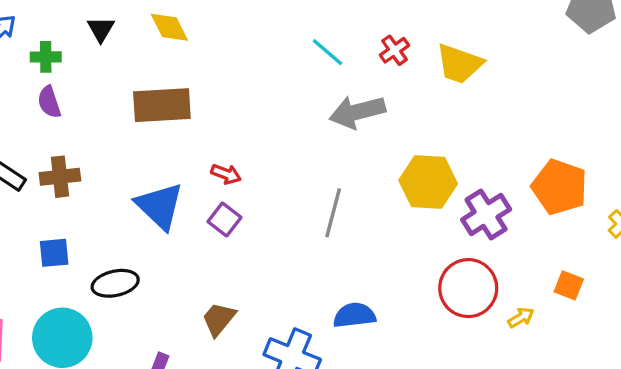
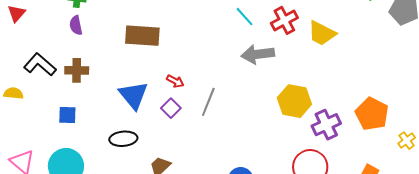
red cross: (394, 50) -> (284, 20), size x1.5
gray line: (333, 213) -> (208, 102), moved
black ellipse: (115, 283) -> (123, 139), moved

